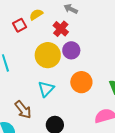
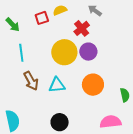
cyan triangle: (46, 89) -> (57, 85), turned 30
brown arrow: (23, 110) -> (31, 81), moved

